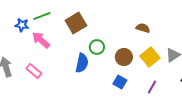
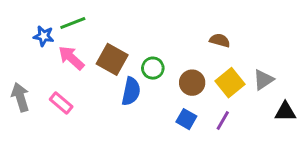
brown square: (76, 23) -> (112, 59), moved, turned -30
purple line: (152, 87) -> (223, 120), moved

